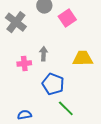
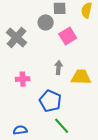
gray arrow: (44, 54) -> (59, 67), moved

